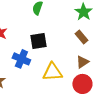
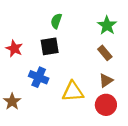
black square: (38, 41) -> (50, 46), moved

